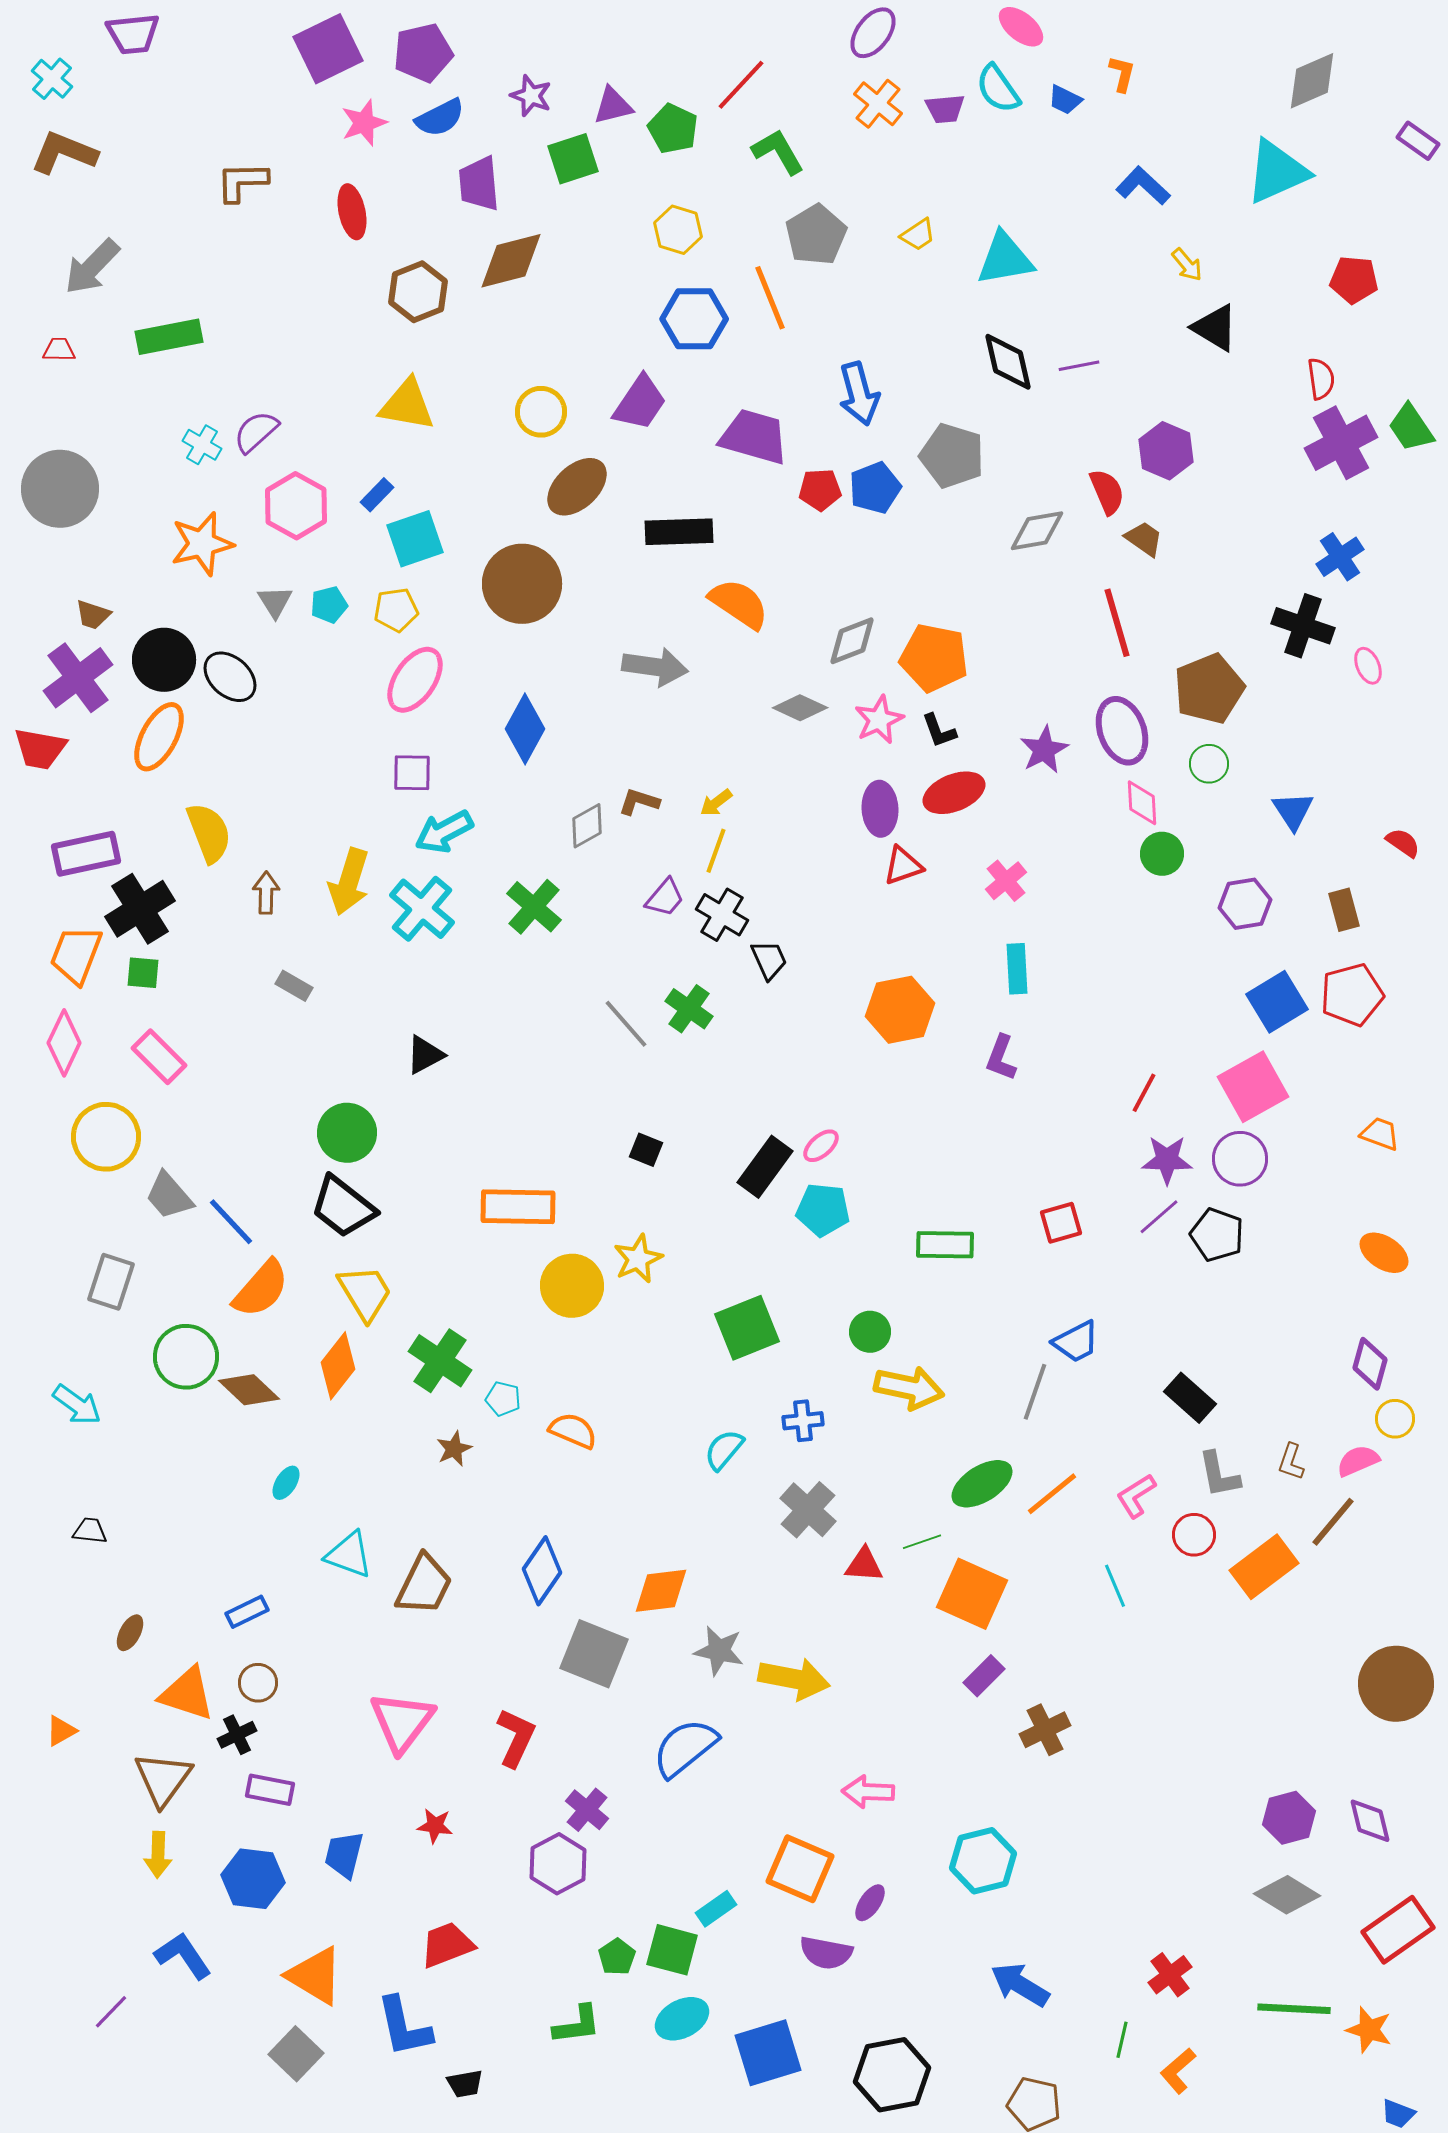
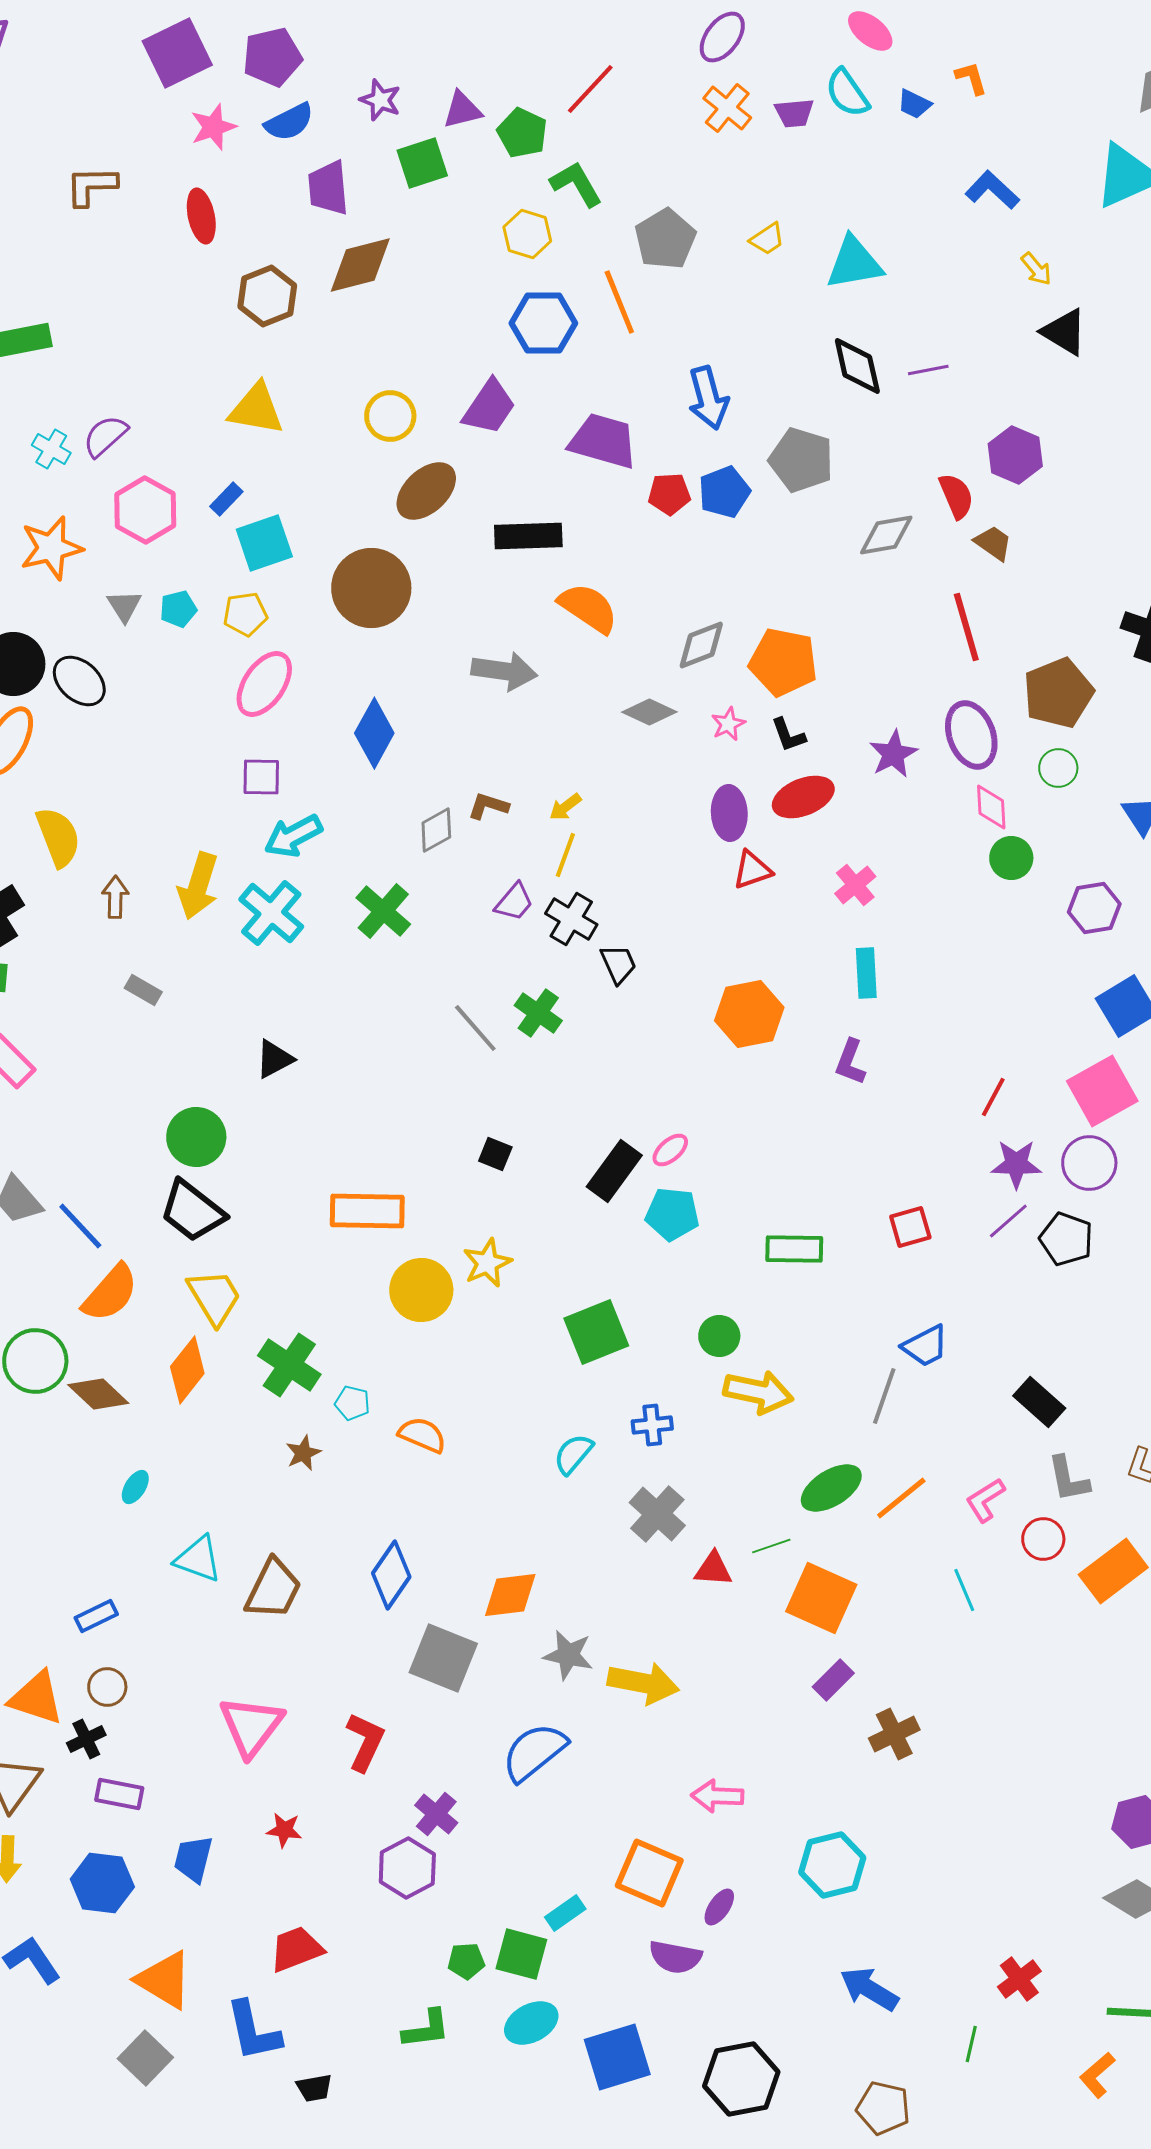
orange L-shape: (1122, 74) -> (971, 78), turned -30
green L-shape: (778, 152) -> (576, 184), moved
pink star: (879, 720) -> (728, 724), size x0.7
green pentagon: (617, 1957) -> (466, 1961), turned 30
orange L-shape: (1178, 2071) -> (1097, 2075), moved

